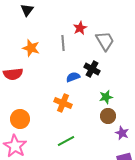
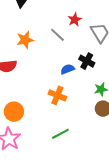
gray line: (63, 43) -> (57, 35), turned -42
orange star: (31, 48) -> (25, 40), turned -30

